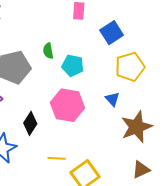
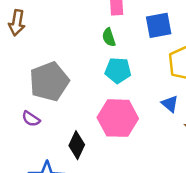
blue square: (112, 33) -> (159, 25), turned 30
green semicircle: (48, 51) -> (109, 37), moved

